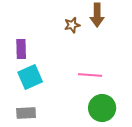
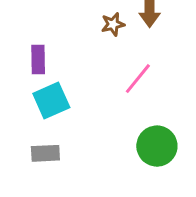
pink line: (90, 75) -> (138, 79), moved, turned -55

